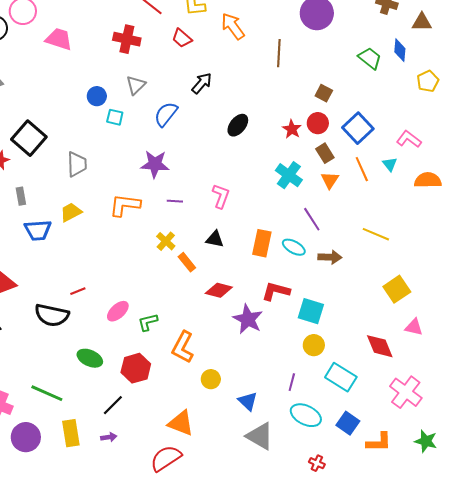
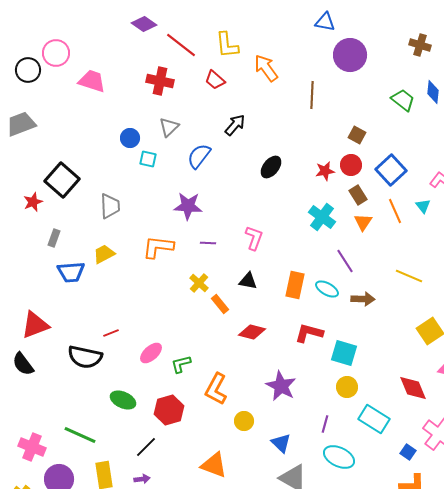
red star: (292, 129) -> (325, 171), turned 30
gray rectangle: (21, 196) -> (54, 238), turned 30
purple star: (248, 319) -> (281, 386), moved
blue square: (348, 423) -> (408, 452), moved, size x0.7

